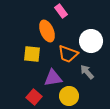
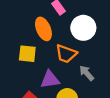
white circle: (91, 41) -> (83, 28), moved

